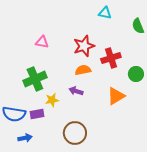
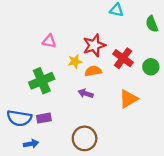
red cross: (111, 58) -> (123, 58), turned -36
green circle: (136, 74) -> (151, 67), moved
yellow star: (52, 100) -> (75, 61), moved

